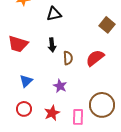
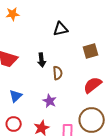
black triangle: (54, 14) -> (61, 29), moved
brown square: (107, 25) -> (91, 51), moved, turned 35
red semicircle: (95, 58) -> (93, 85), moved

